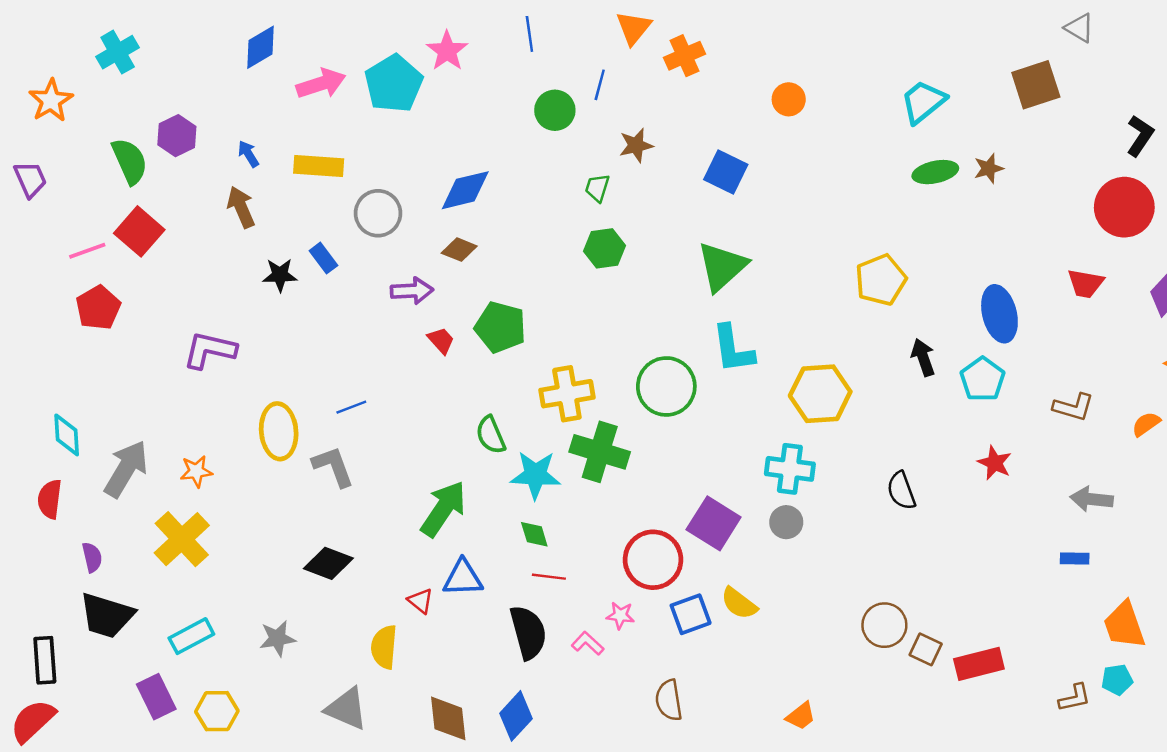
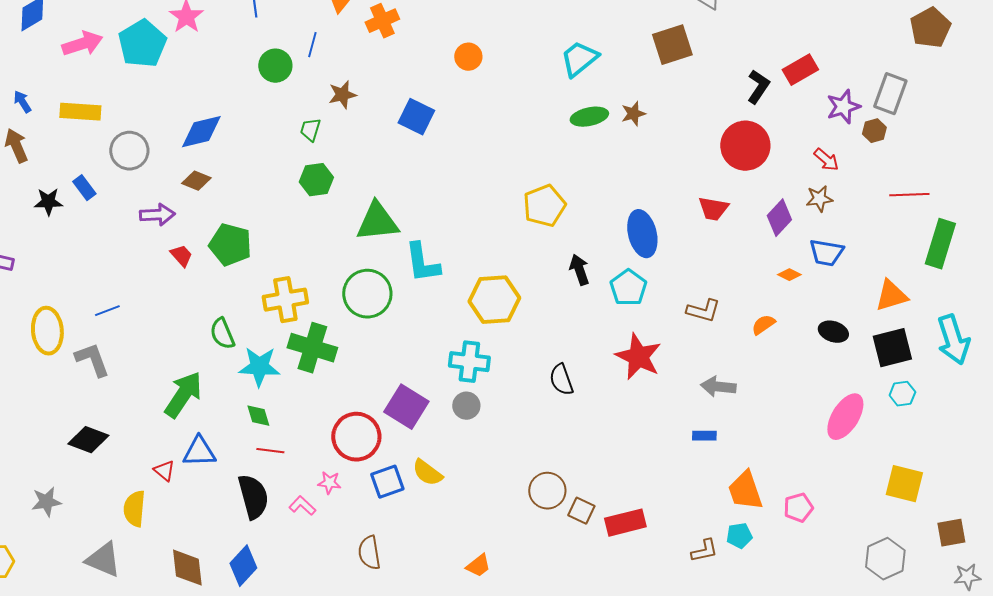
green triangle: (722, 267) -> (377, 222), moved, turned 36
red star: (995, 463) -> (638, 357), size x1.6

